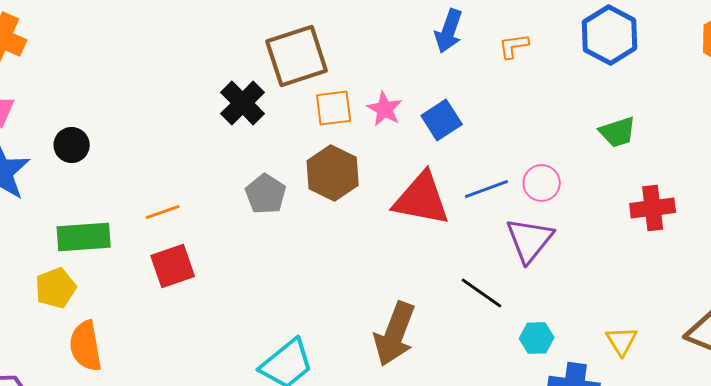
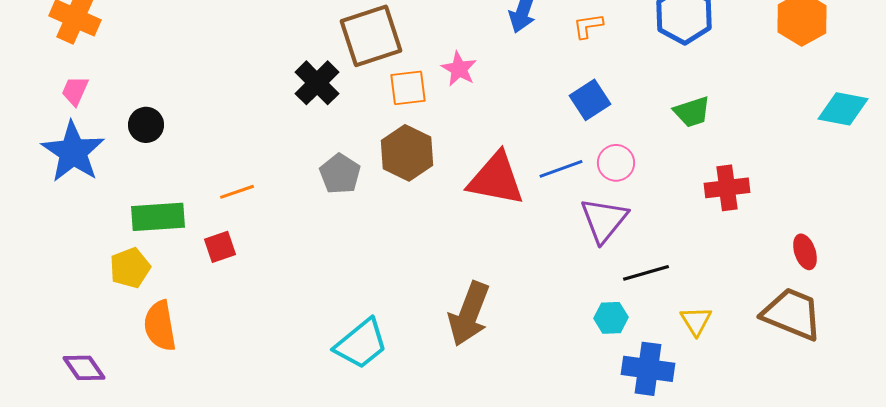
pink star: (385, 109) -> (459, 69), moved
blue square: (442, 120) -> (590, 100), moved
red square: (173, 266) -> (220, 247), moved, size x0.7
black line: (482, 293) -> (646, 273), moved, turned -51

